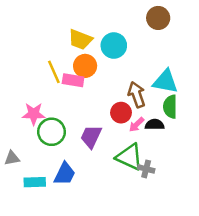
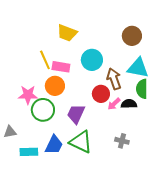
brown circle: (158, 18) -> (132, 36), moved
cyan circle: (114, 46) -> (92, 60), moved
orange circle: (85, 66) -> (55, 86), moved
green triangle: (129, 157) -> (81, 142), moved

